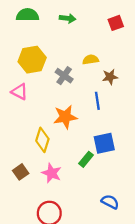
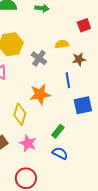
red square: (116, 23) -> (84, 25), moved
blue square: (104, 143) -> (83, 105), moved
blue semicircle: (110, 202) -> (60, 153), moved

